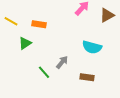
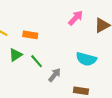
green line: (44, 72) -> (37, 61), moved

